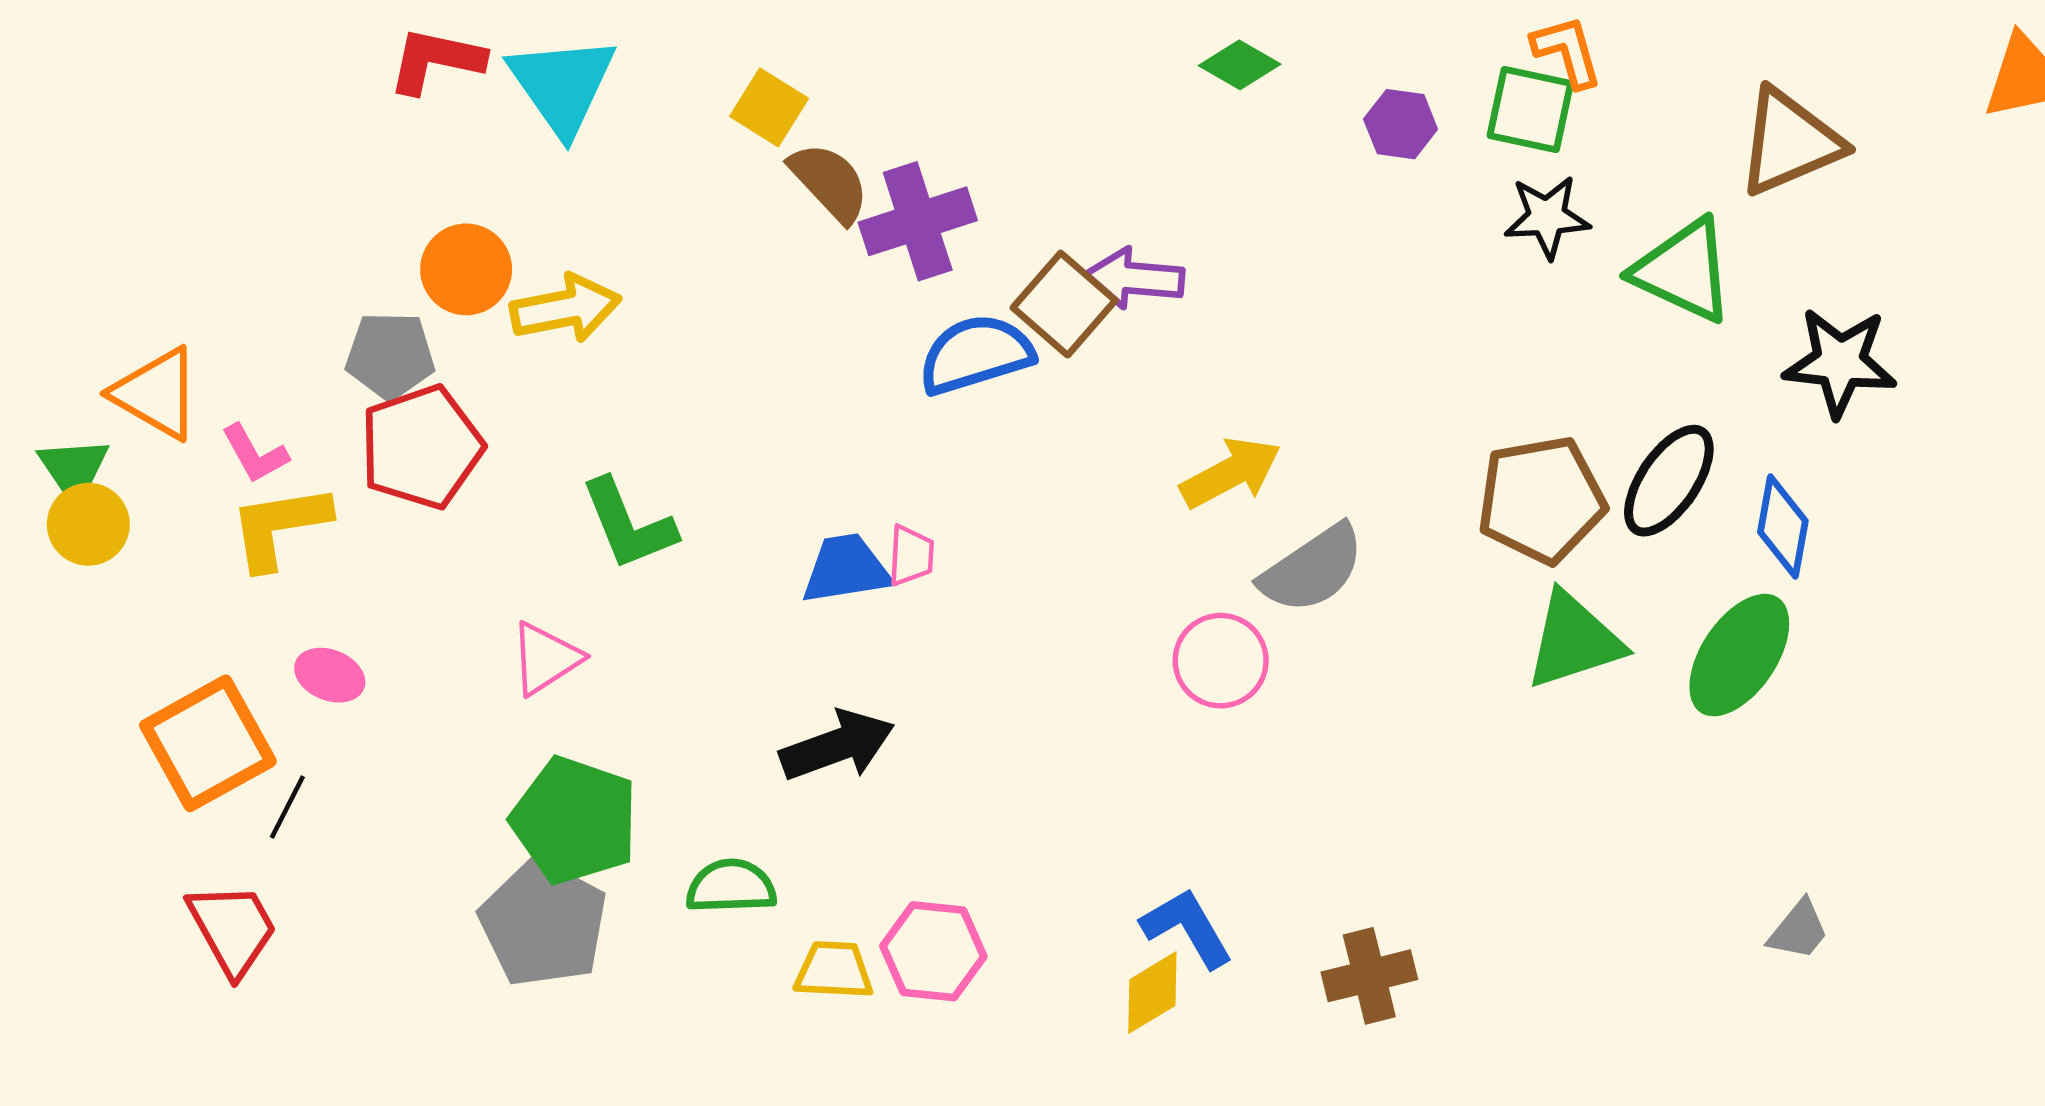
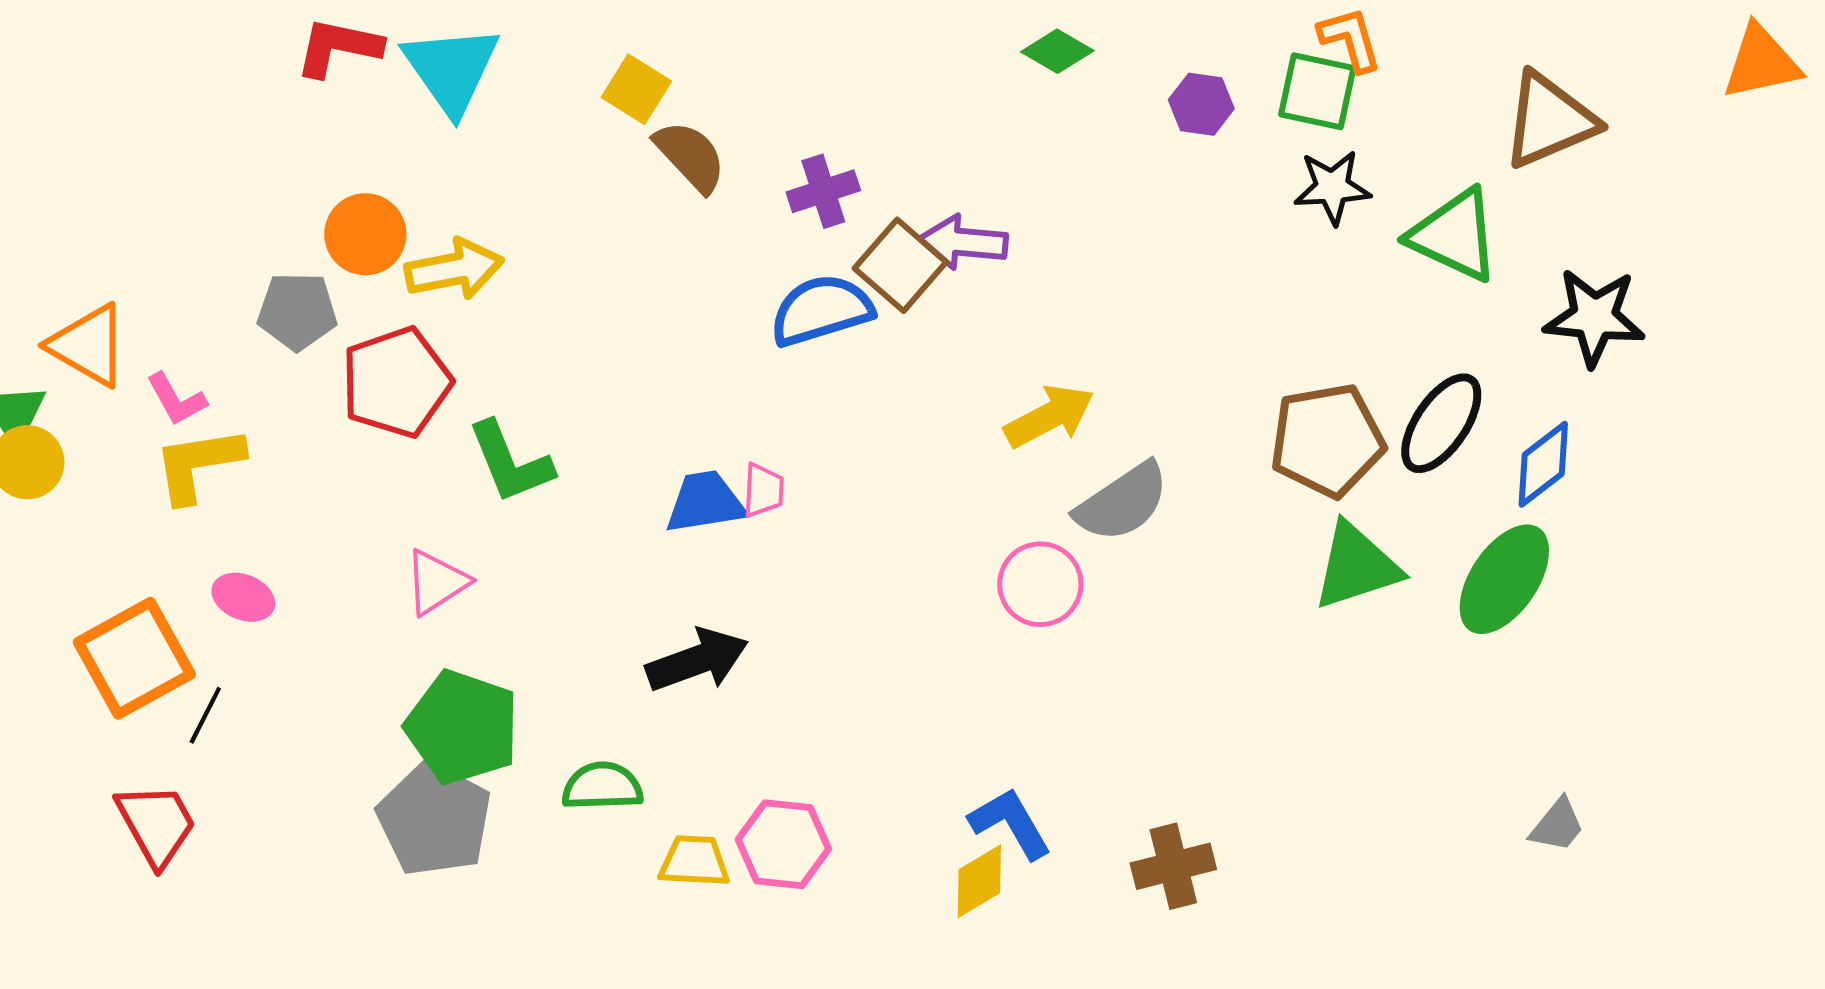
purple cross: (918, 221) -> (823, 191), moved, size x0.7
red pentagon: (421, 447) -> (396, 382), moved
blue diamond: (1783, 526) -> (1543, 464), turned 42

